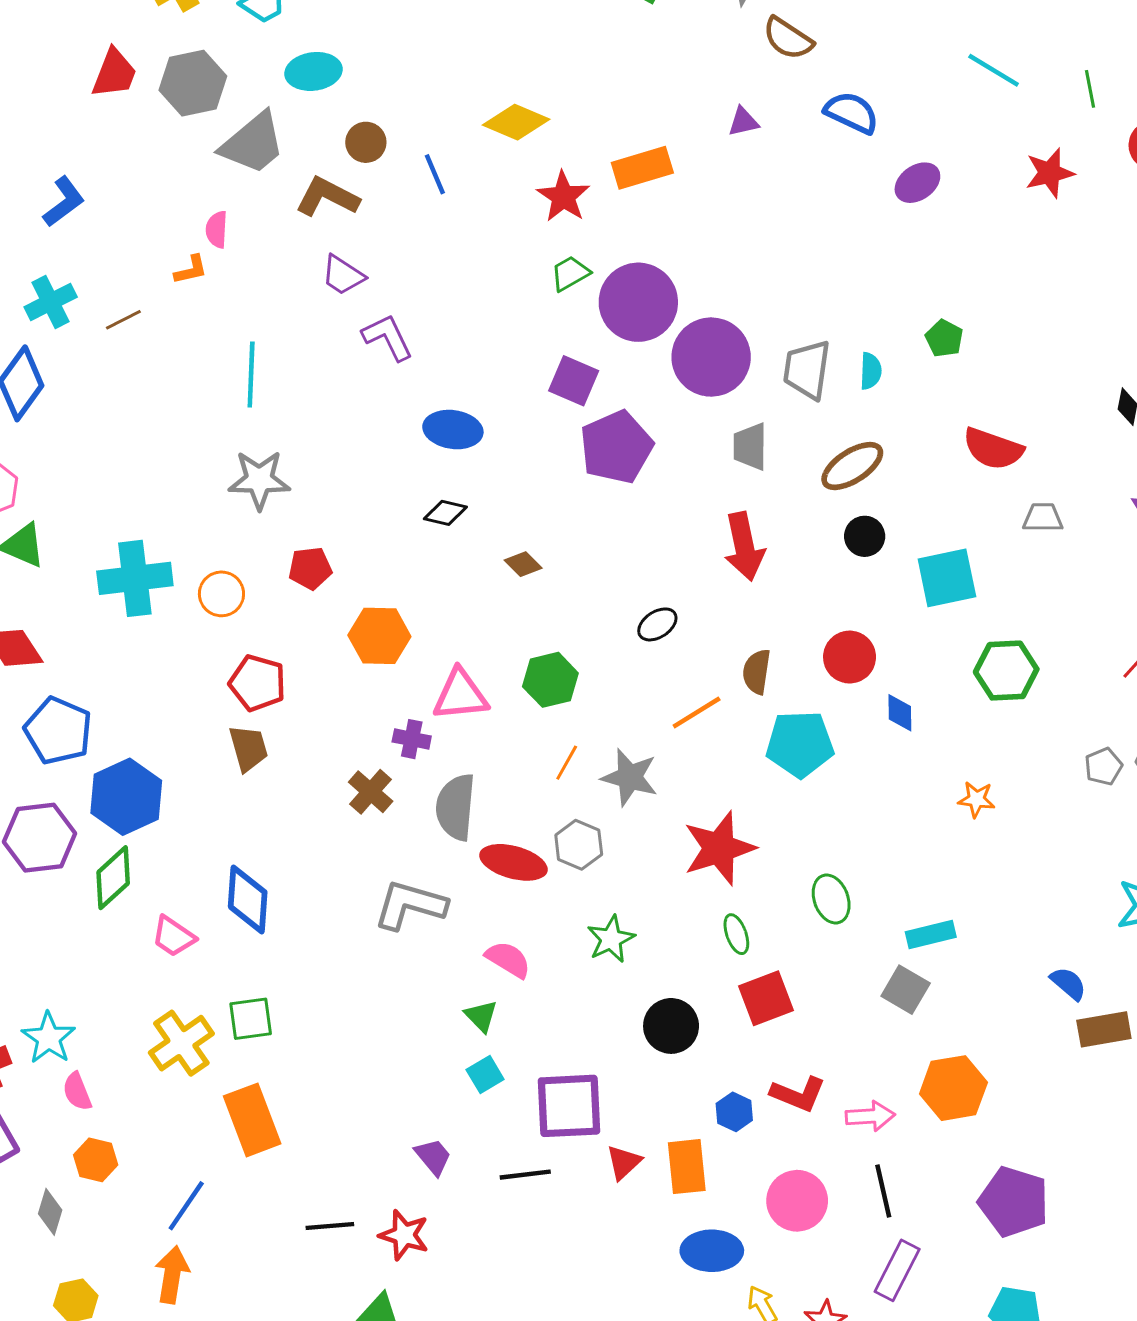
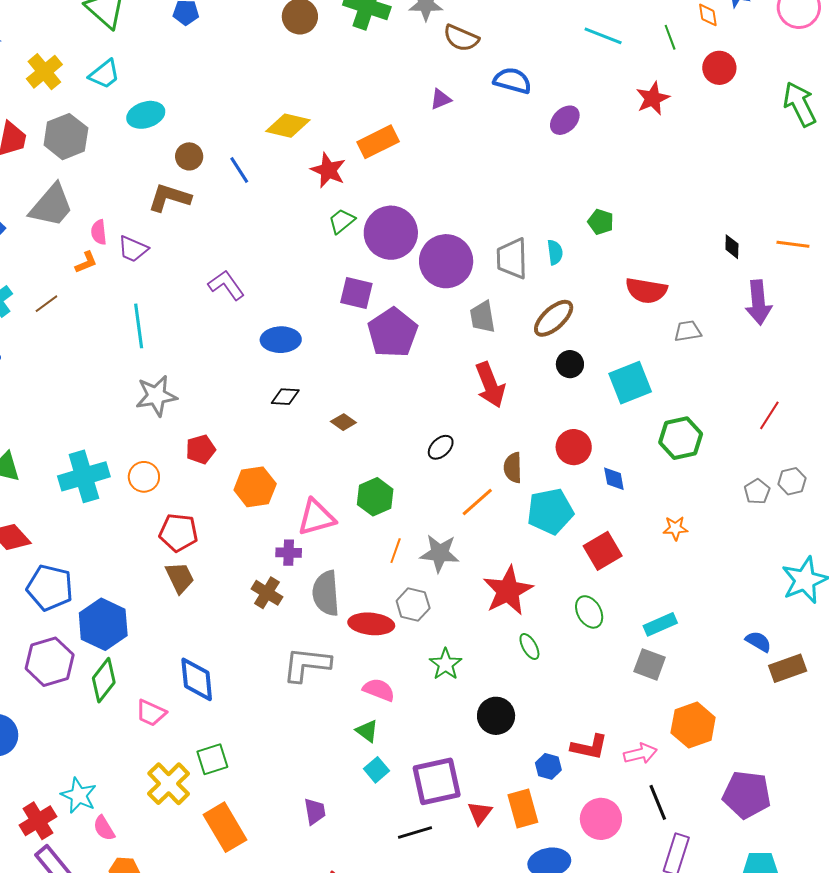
gray trapezoid: (253, 143) -> (52, 206), moved
purple trapezoid: (343, 275) -> (133, 249), moved
red square: (766, 998) -> (603, 551), moved
purple trapezoid: (433, 1157) -> (315, 811), moved, turned 40

